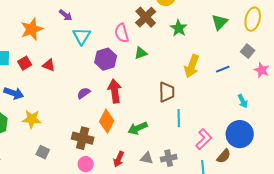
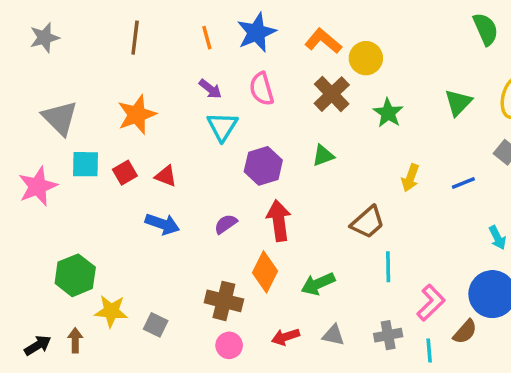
purple arrow: (66, 15) -> (210, 89), moved
pink semicircle: (122, 33) -> (262, 89), moved
yellow arrow: (192, 66) -> (410, 178), size x0.7
brown trapezoid: (167, 92) -> (368, 222), turned 50
blue arrow: (14, 93) -> (162, 224), moved
yellow star: (32, 119) -> (111, 311), moved
gray cross: (169, 158) -> (388, 335), moved
red arrow: (119, 159) -> (286, 337), turned 49

